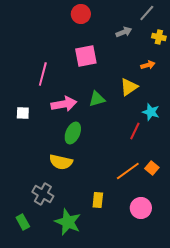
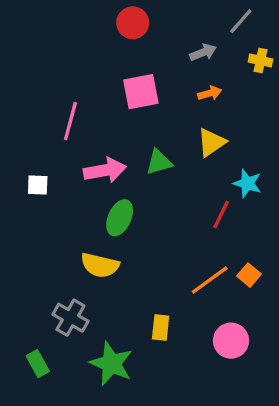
orange arrow: (148, 65) -> (210, 93), moved

